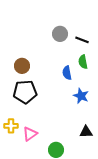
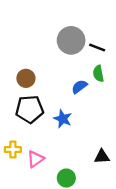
gray circle: (60, 34) -> (71, 40), size x1.5
blue semicircle: (67, 73) -> (79, 87), turned 64
blue star: (81, 96) -> (63, 119), moved

